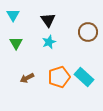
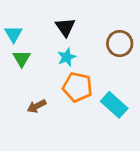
cyan triangle: (13, 15) -> (14, 34), moved
orange pentagon: (59, 77) -> (77, 87), moved, turned 30

